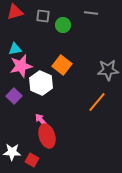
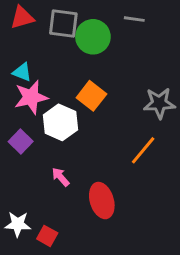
gray square: (43, 16) -> (63, 23), size x1.5
green circle: (63, 25) -> (93, 37), size x1.5
cyan triangle: (15, 49) -> (22, 72), turned 32
red ellipse: (47, 136) -> (102, 201), moved

